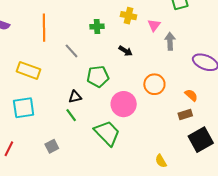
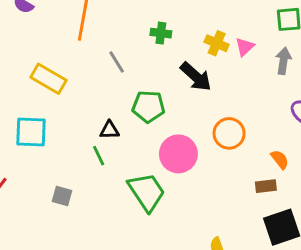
yellow cross: (128, 16) -> (217, 43), moved
gray arrow: (170, 41) -> (283, 61), moved
black arrow: (125, 51) -> (196, 77), size x1.6
gray square: (52, 146) -> (62, 196), turned 32

